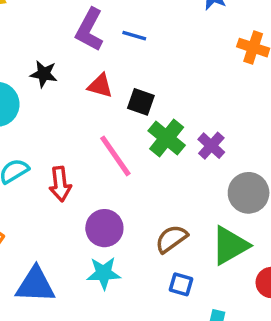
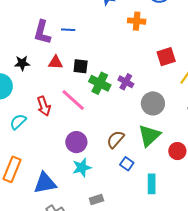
red arrow: (60, 184) -> (44, 106), moved
blue square: (181, 284) -> (127, 164), turned 32

